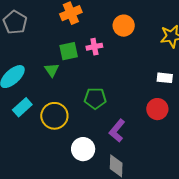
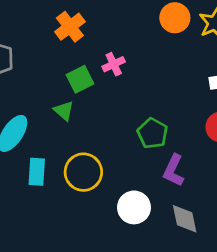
orange circle: (124, 26) -> (175, 18), moved
green pentagon: (95, 98) -> (152, 133), moved, turned -30
cyan rectangle: (22, 107) -> (37, 172), turned -30

